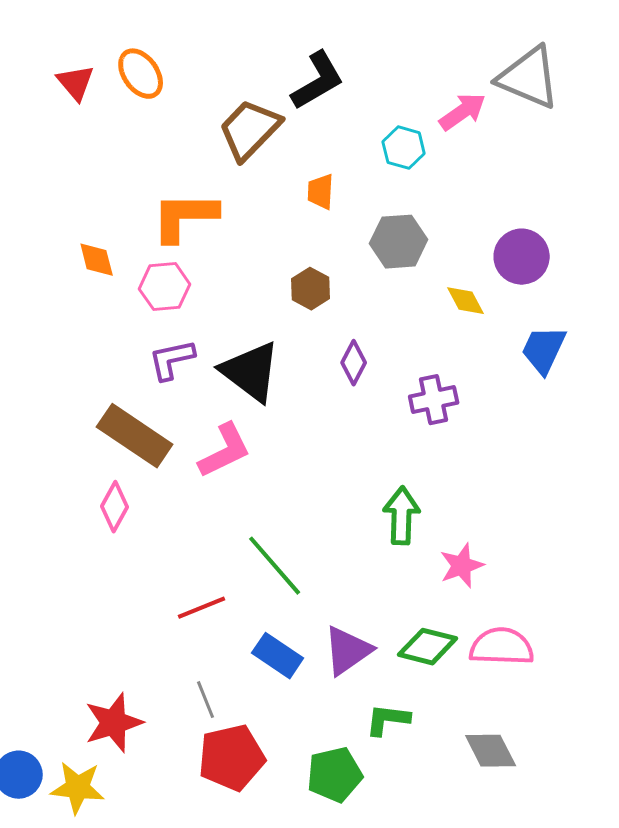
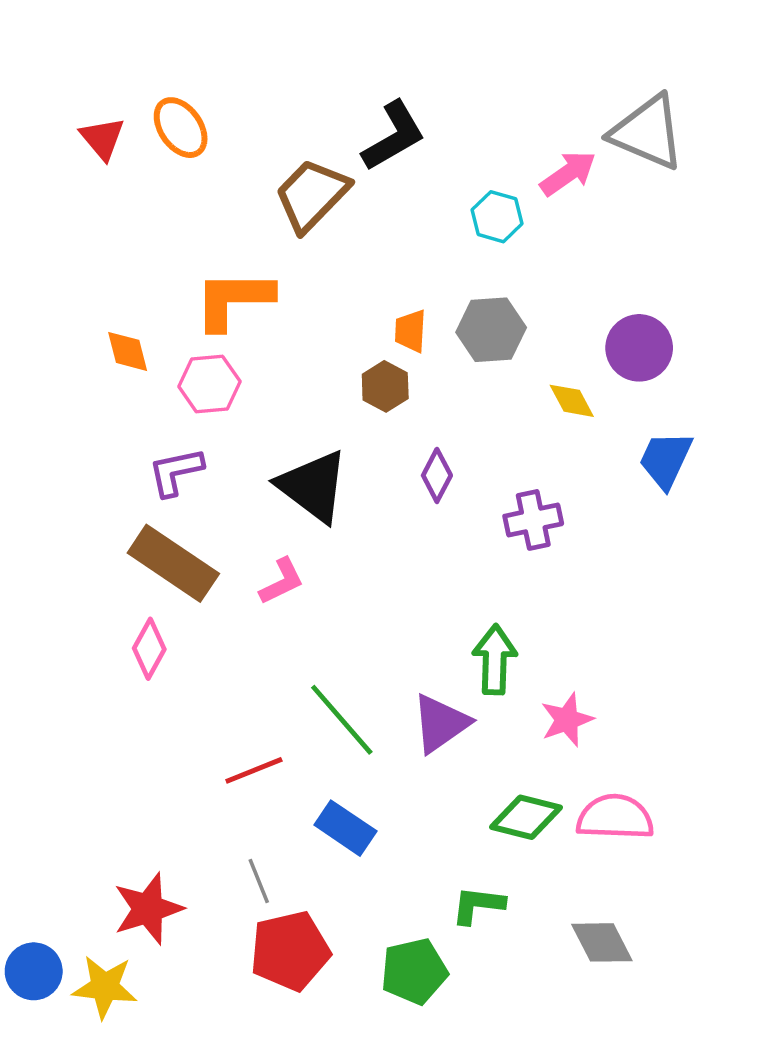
orange trapezoid: (321, 192) -> (410, 331), moved
purple L-shape: (172, 360) -> (176, 472), moved
pink L-shape: (225, 451) -> (282, 581), size x0.7
purple triangle: (348, 651) -> (441, 723), moved

